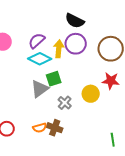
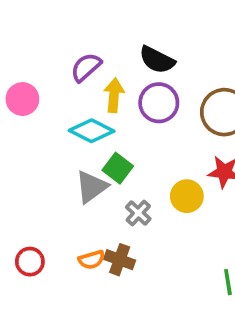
purple semicircle: (37, 41) -> (86, 67), moved
yellow arrow: (59, 49) -> (114, 95), moved
green square: (54, 79) -> (118, 168), turned -35

